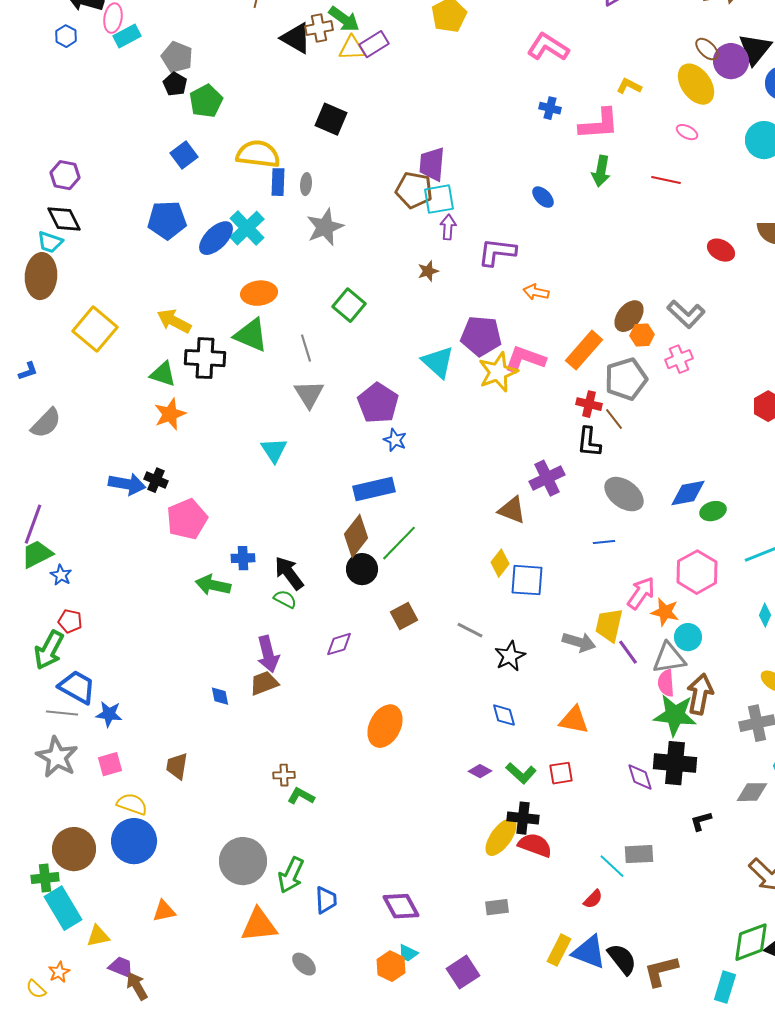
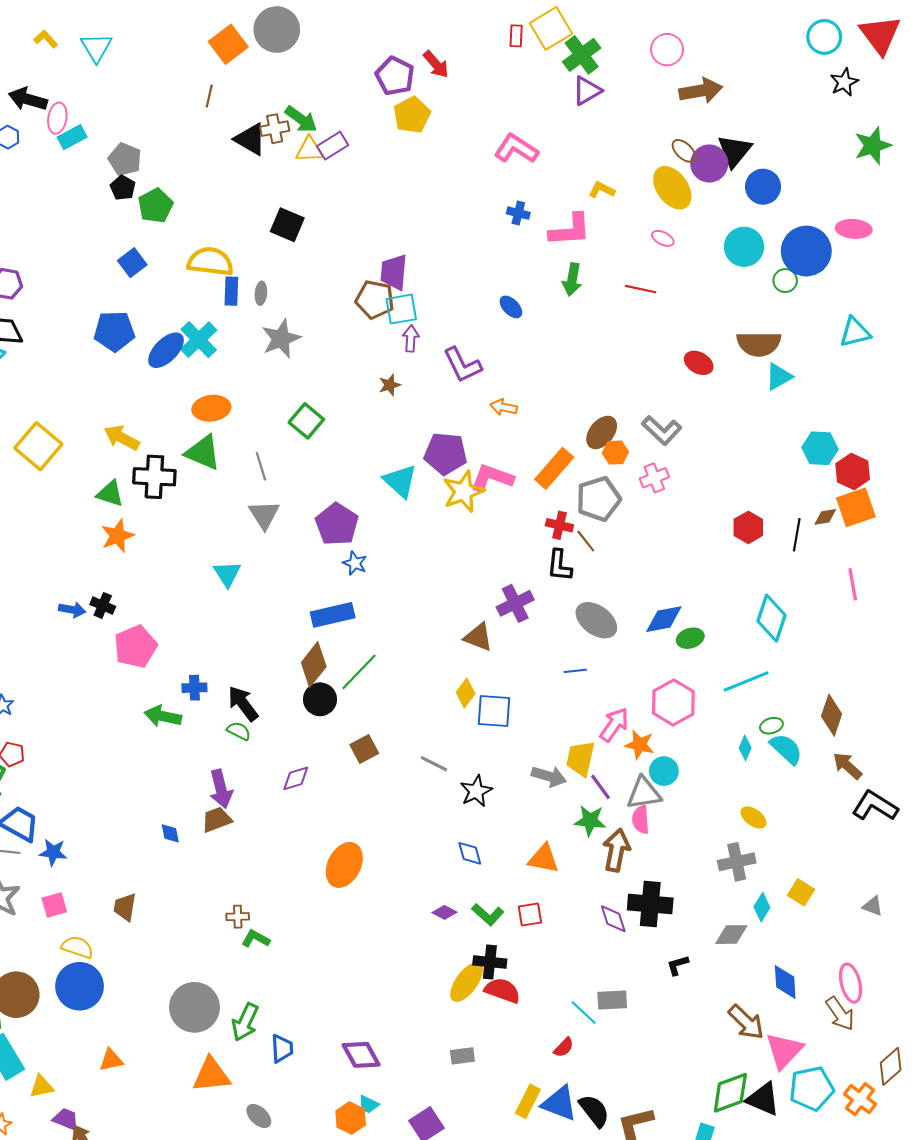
purple L-shape: (497, 252) -> (462, 365), turned -123
blue arrow: (127, 484) -> (72, 610), size x0.7
brown arrow: (700, 694) -> (616, 850), moved
green star: (675, 715) -> (590, 821), moved, size x0.7

